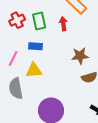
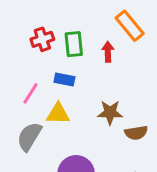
brown star: (80, 56) -> (110, 112), moved
gray semicircle: (16, 88) -> (29, 136), turned 35

